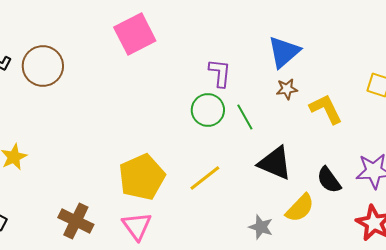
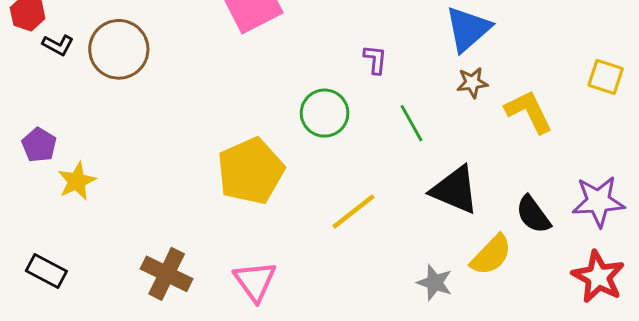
purple L-shape: (220, 73) -> (375, 59), size x0.7
green circle: (208, 110) -> (325, 113), moved
yellow pentagon: (142, 177) -> (251, 171), moved

